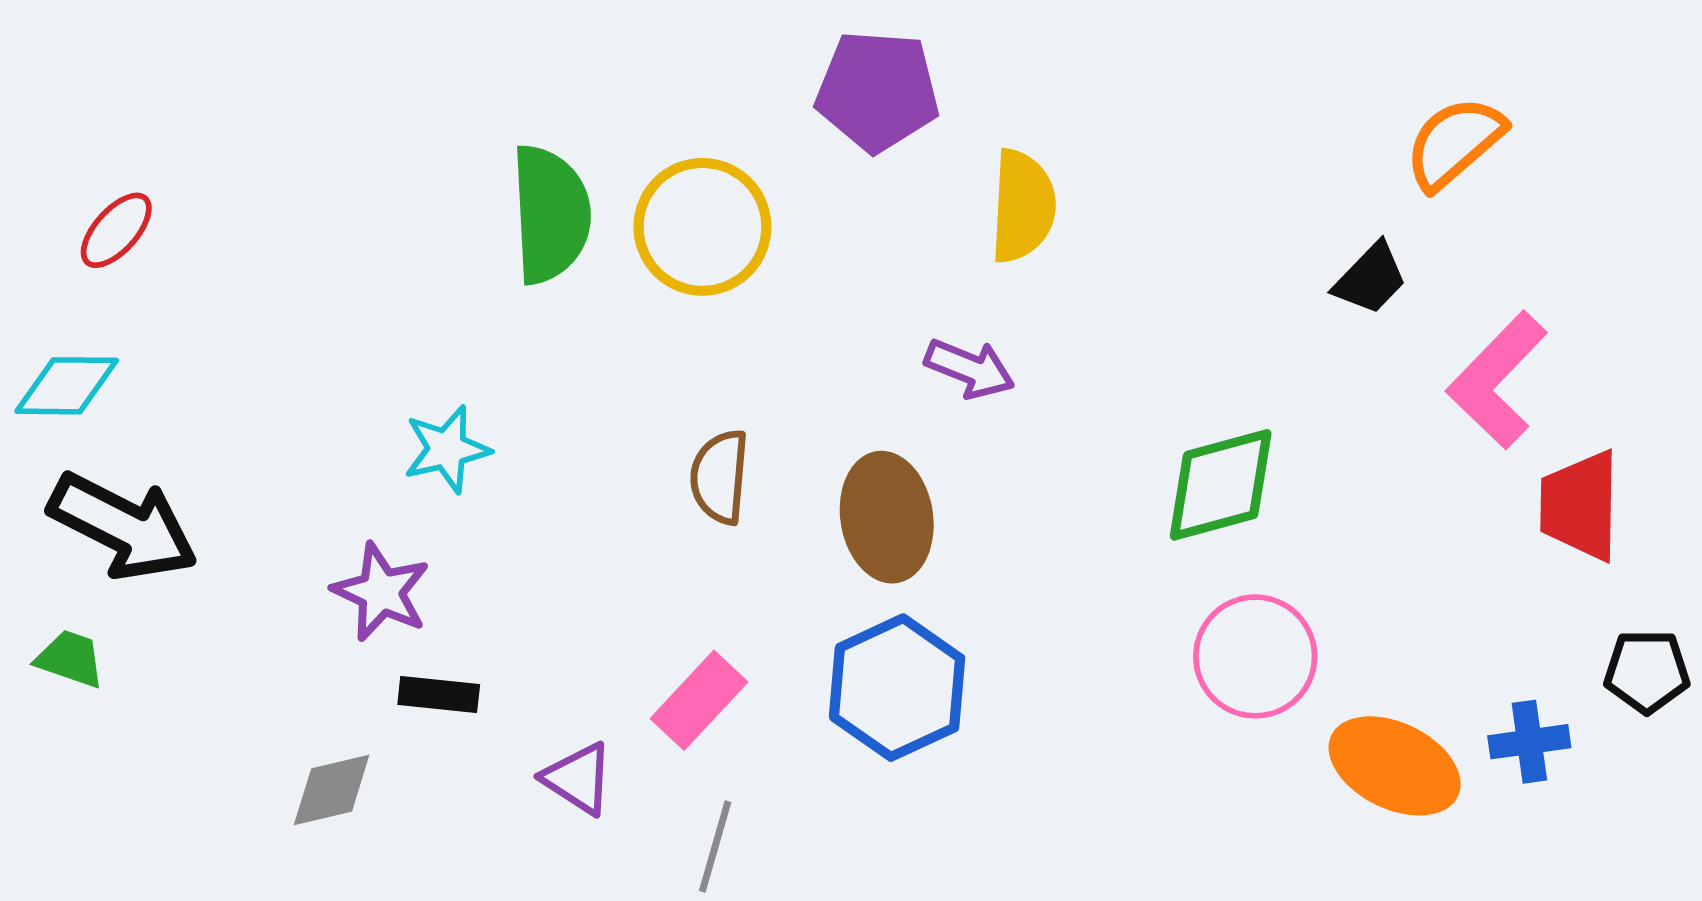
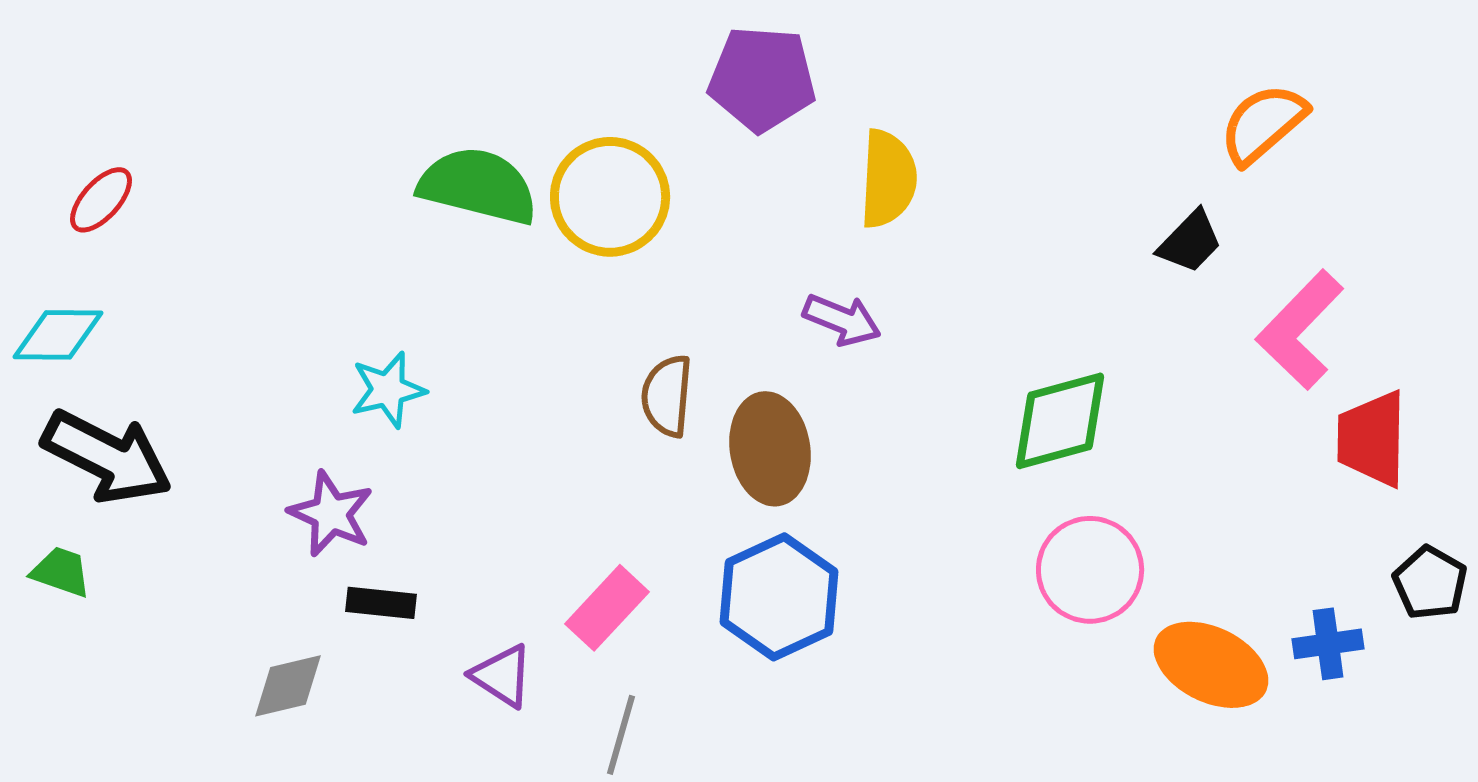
green semicircle: (550, 214) -> (478, 186), turned -73
brown semicircle: (720, 477) -> (667, 396), moved
black pentagon: (1647, 671) -> (1430, 583), turned 30

